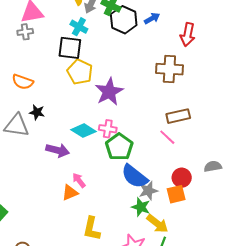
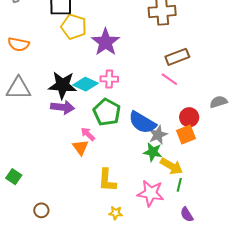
black star: (37, 112) -> (63, 85), moved, size x1.8
green pentagon: (119, 147) -> (107, 112), moved
orange triangle: (70, 193) -> (80, 147), turned -36

